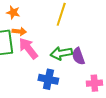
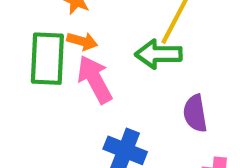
green arrow: (61, 53) -> (158, 54), moved

